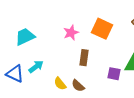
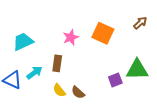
brown rectangle: (84, 58) -> (57, 63), moved
purple square: (114, 74) -> (115, 80), turned -32

